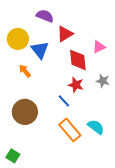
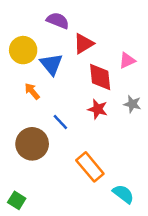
blue line: (64, 101) -> (60, 122), moved
cyan semicircle: (96, 127) -> (123, 194), moved

